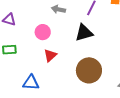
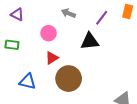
brown circle: (89, 70) -> (69, 79), moved

